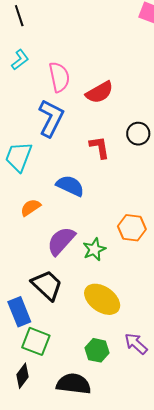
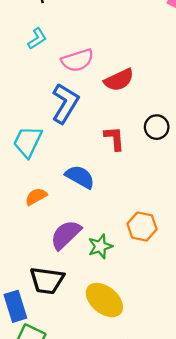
pink semicircle: (59, 77) -> (77, 60), turned 80
black trapezoid: (47, 285) -> (47, 280), turned 140

